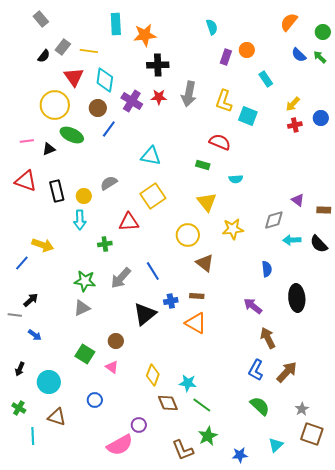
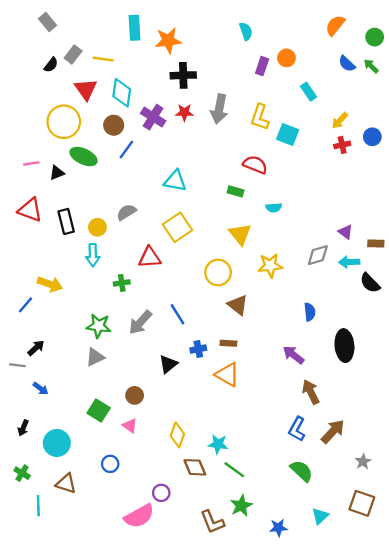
cyan arrow: (292, 240) -> (349, 262), moved
black triangle: (145, 314) -> (168, 364), size x0.7
gray star: (302, 409) -> (363, 462), moved

